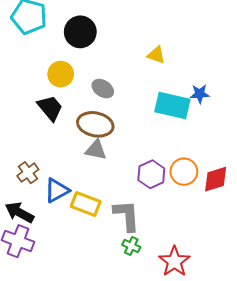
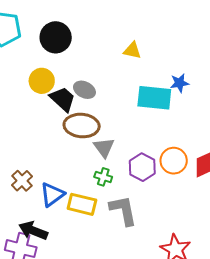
black trapezoid: (50, 108) -> (63, 99), moved
gray triangle: (96, 150) -> (104, 148), moved, turned 50
black arrow: (20, 212) -> (33, 231), moved
green cross: (131, 246) -> (103, 177), moved

